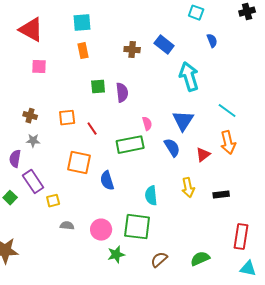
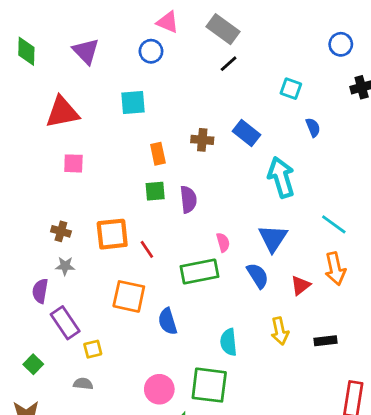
red triangle: (31, 30) -> (62, 112), turned -40
orange rectangle: (83, 51) -> (158, 154), moved
orange square: (67, 118) -> (112, 234), size x1.4
green square: (10, 198) -> (33, 364), moved
gray semicircle: (67, 226) -> (83, 384), moved

